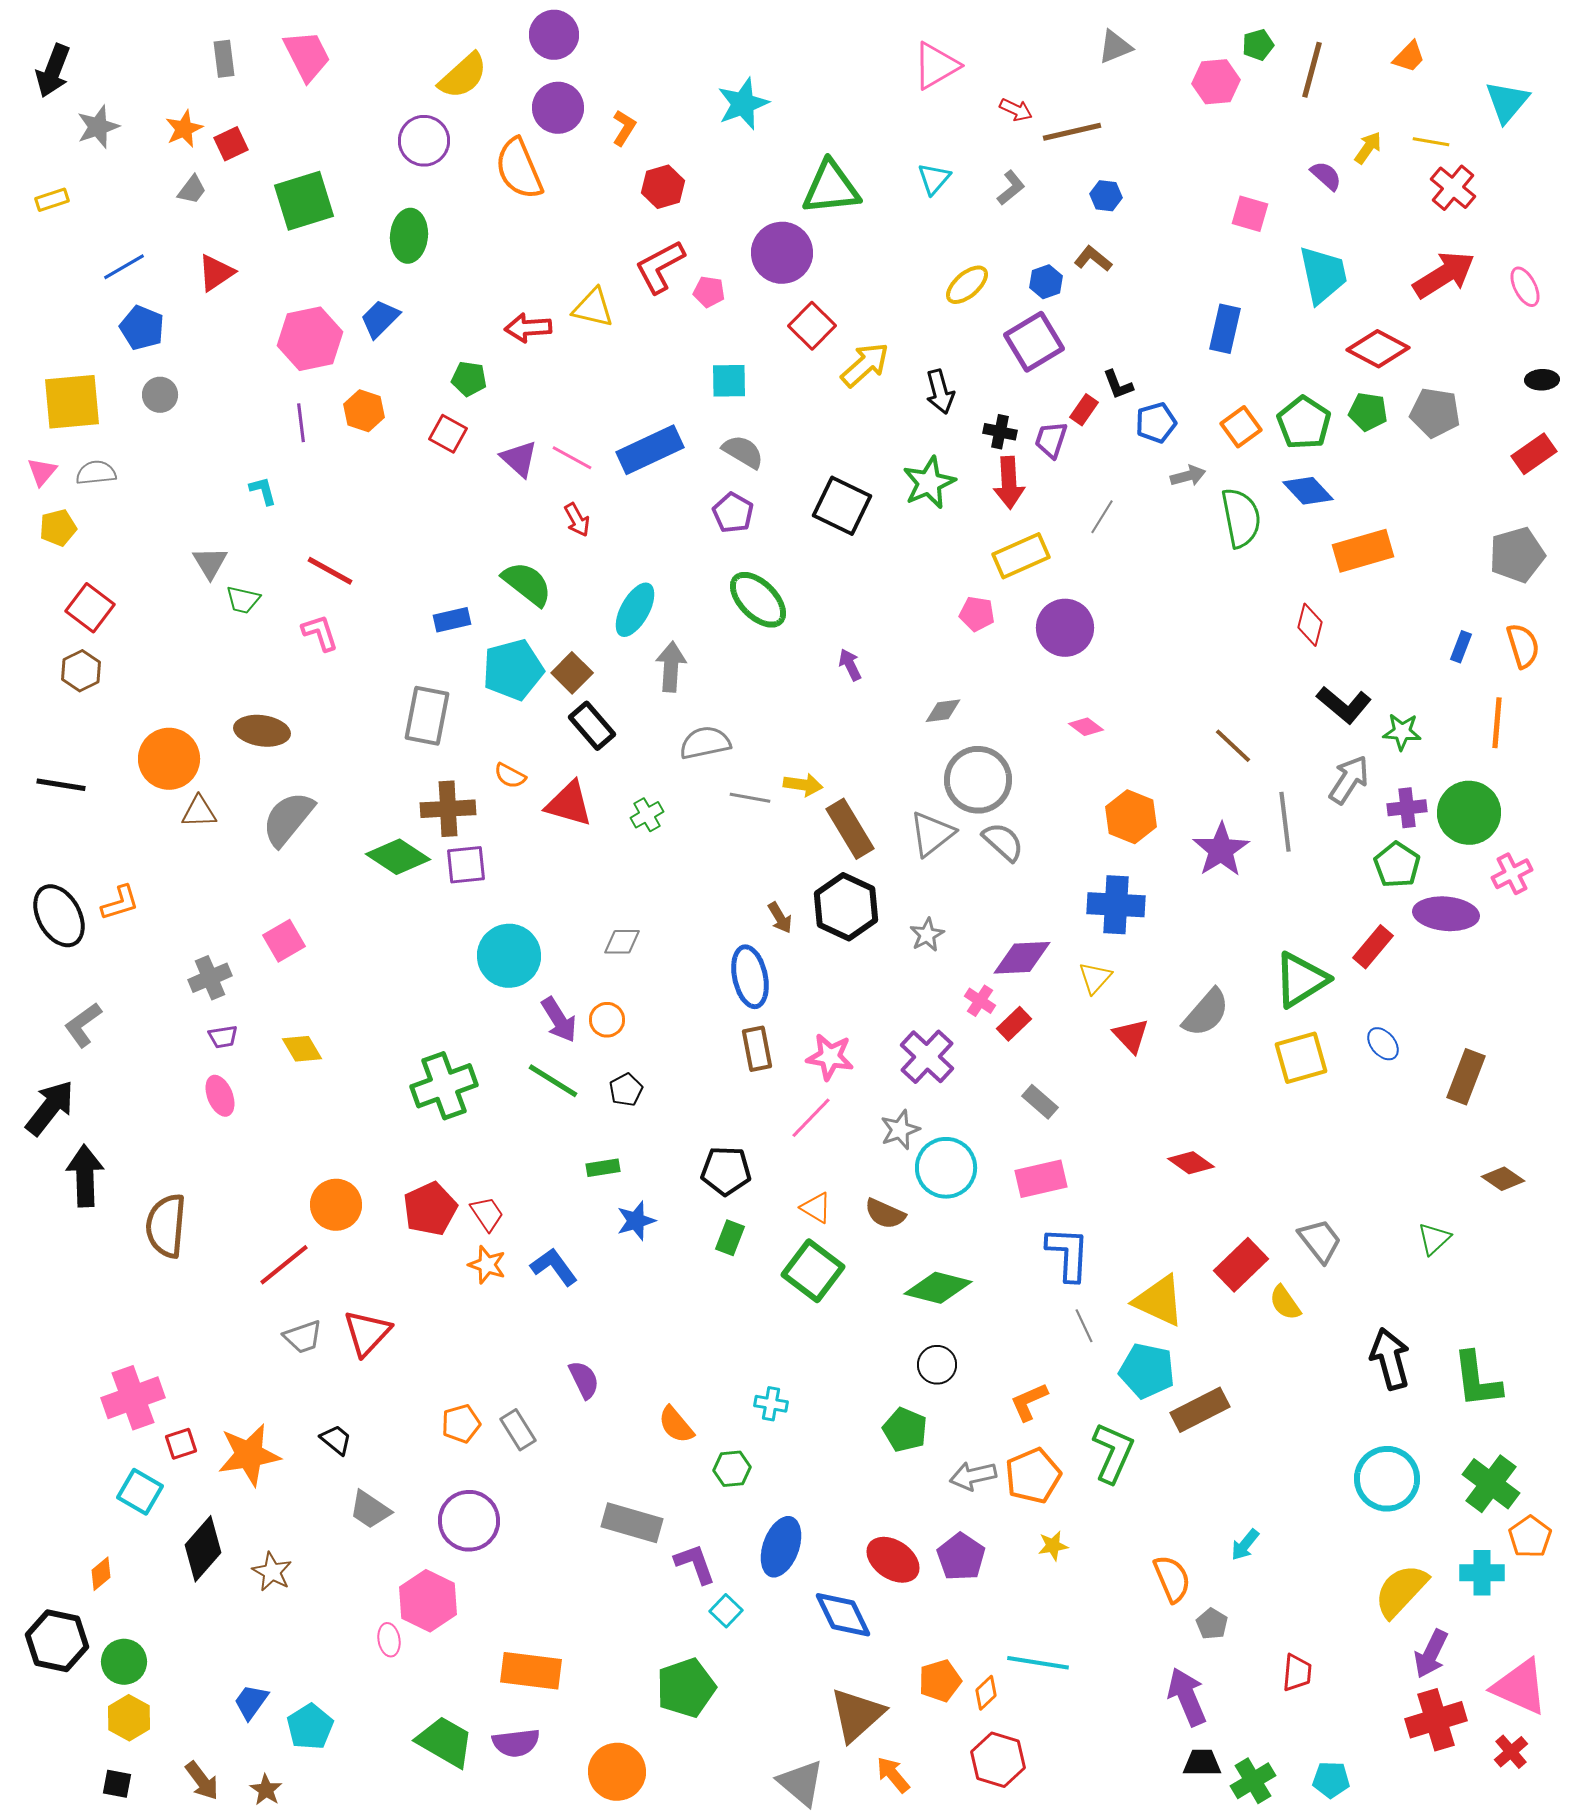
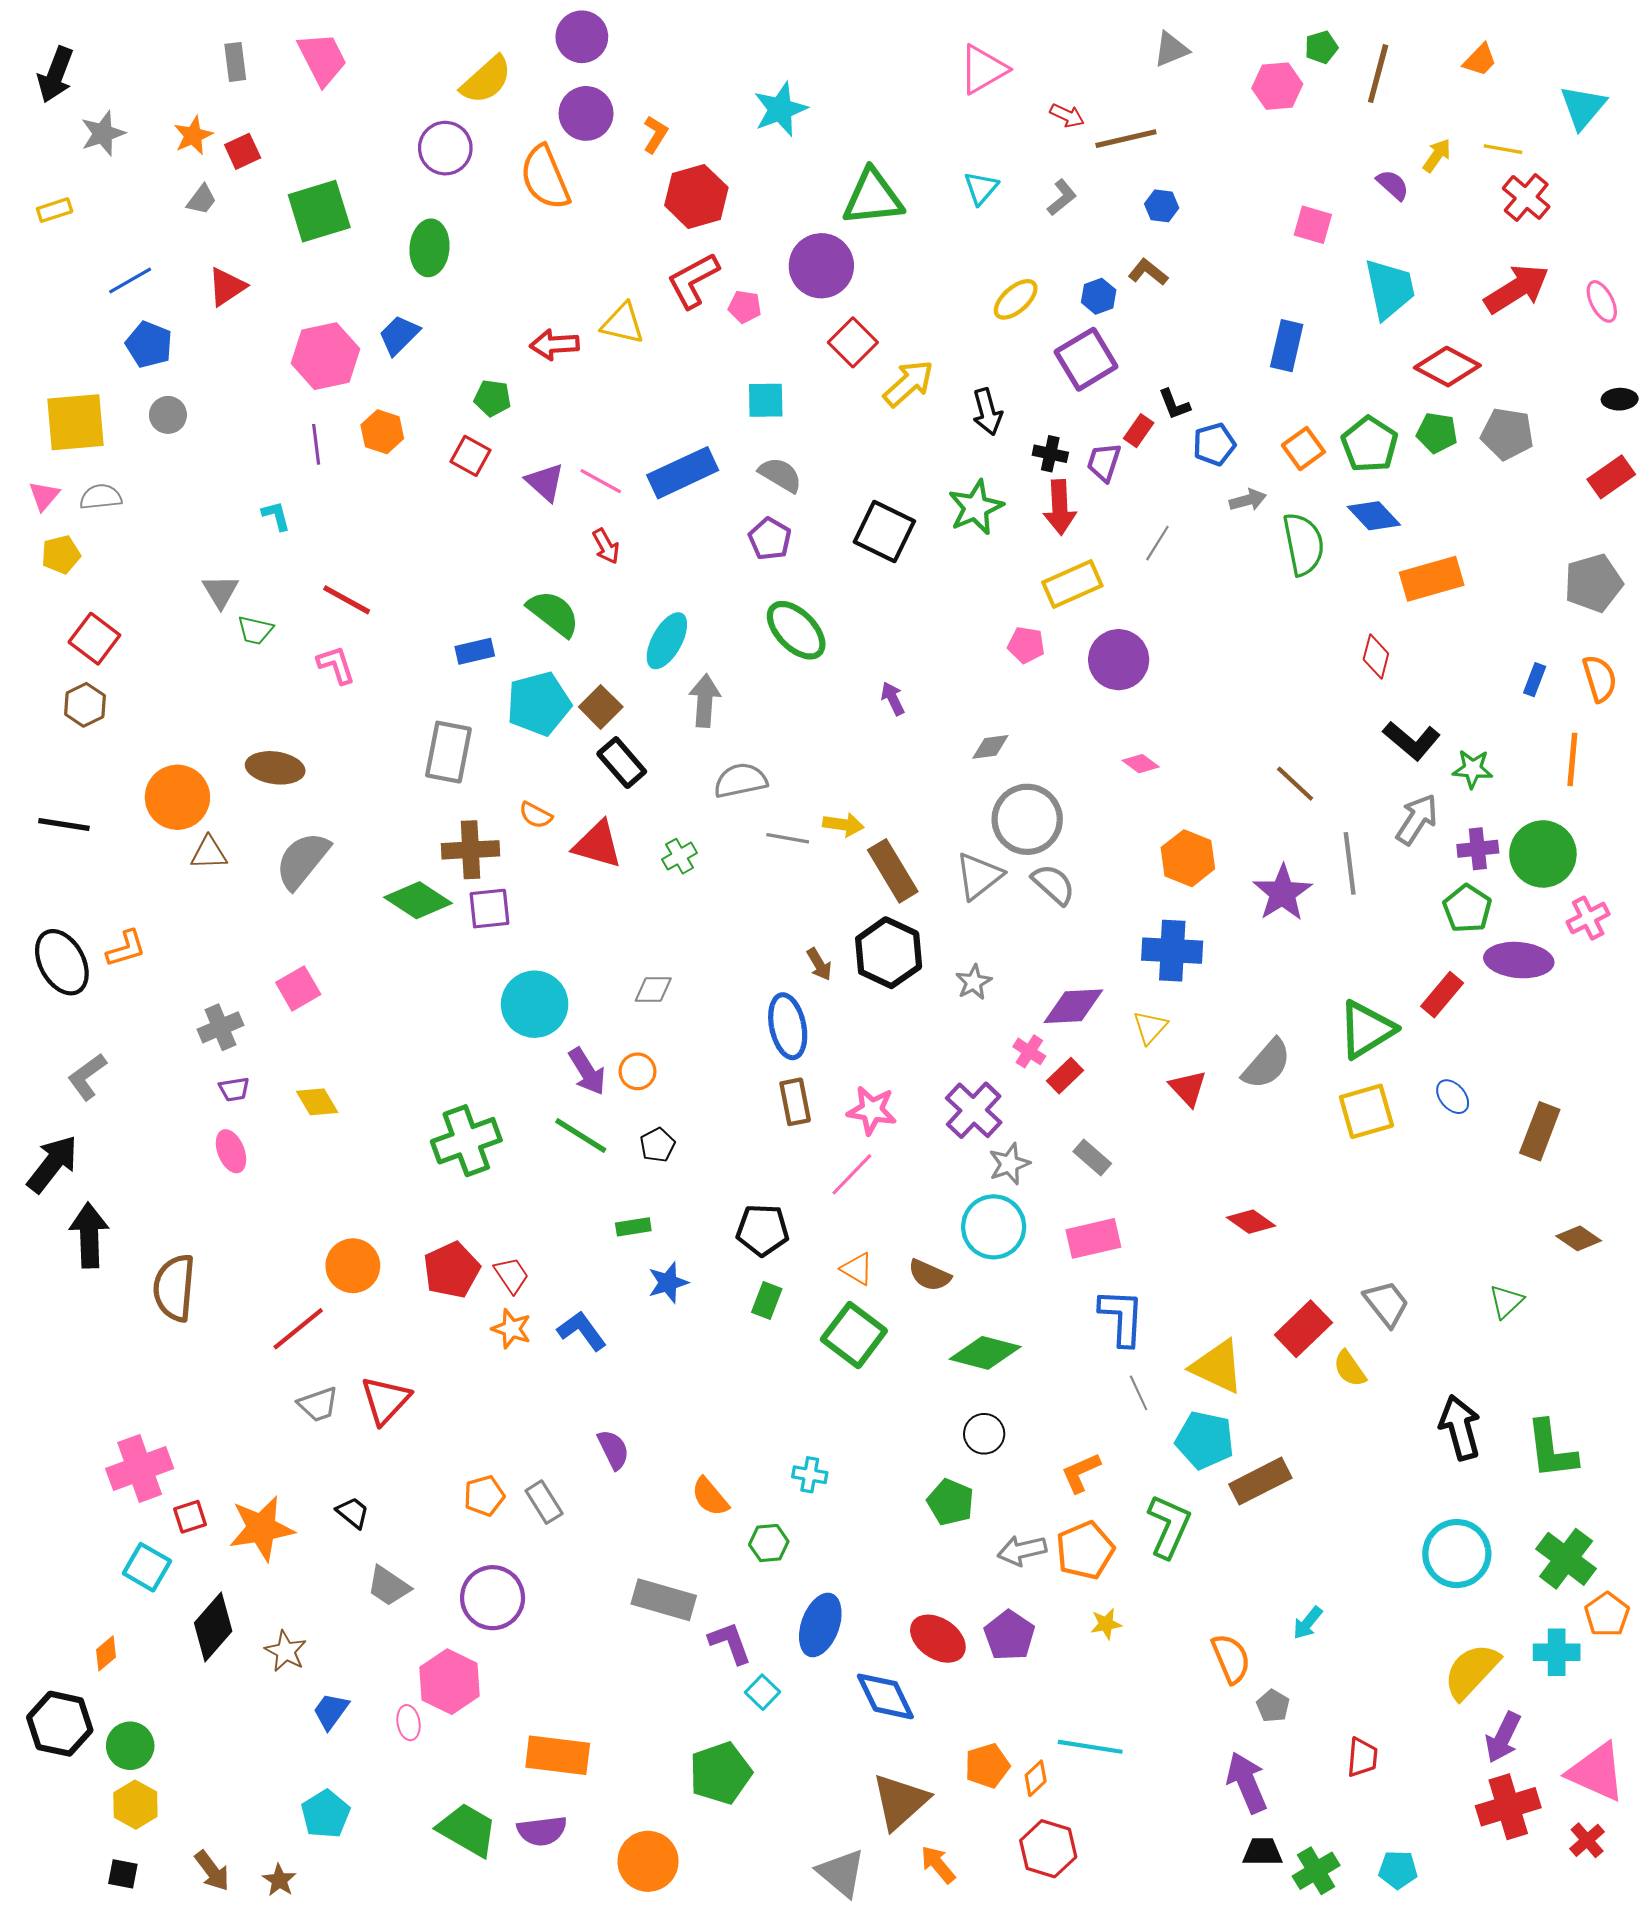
red hexagon: (663, 187) -> (696, 196), size x1.4
gray star: (900, 1130) -> (1009, 1164), moved
blue trapezoid: (251, 1702) -> (331, 1711), moved

